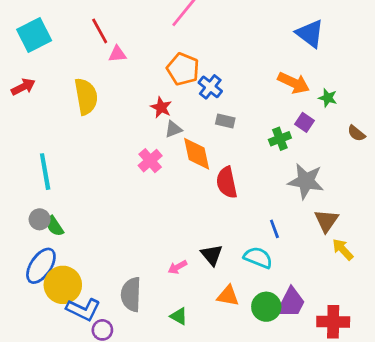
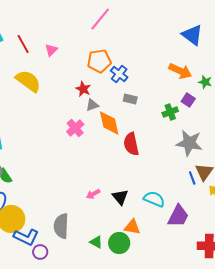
red line: (100, 31) -> (23, 44), moved
pink triangle: (117, 54) -> (51, 50), turned -40
orange pentagon: (183, 69) -> (99, 61), turned -30
yellow semicircle: (86, 96) -> (28, 81), turned -44
blue line: (274, 229) -> (192, 178), moved
pink arrow: (178, 267) -> (93, 194), moved
purple trapezoid: (291, 303) -> (178, 216), moved
green circle: (266, 307) -> (119, 243), moved

